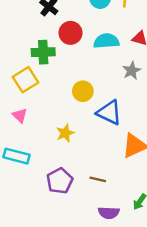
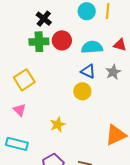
green cross: (43, 52) -> (39, 42), moved
yellow circle: (83, 91) -> (82, 91), moved
blue triangle: (109, 112) -> (88, 71), moved, size x0.7

